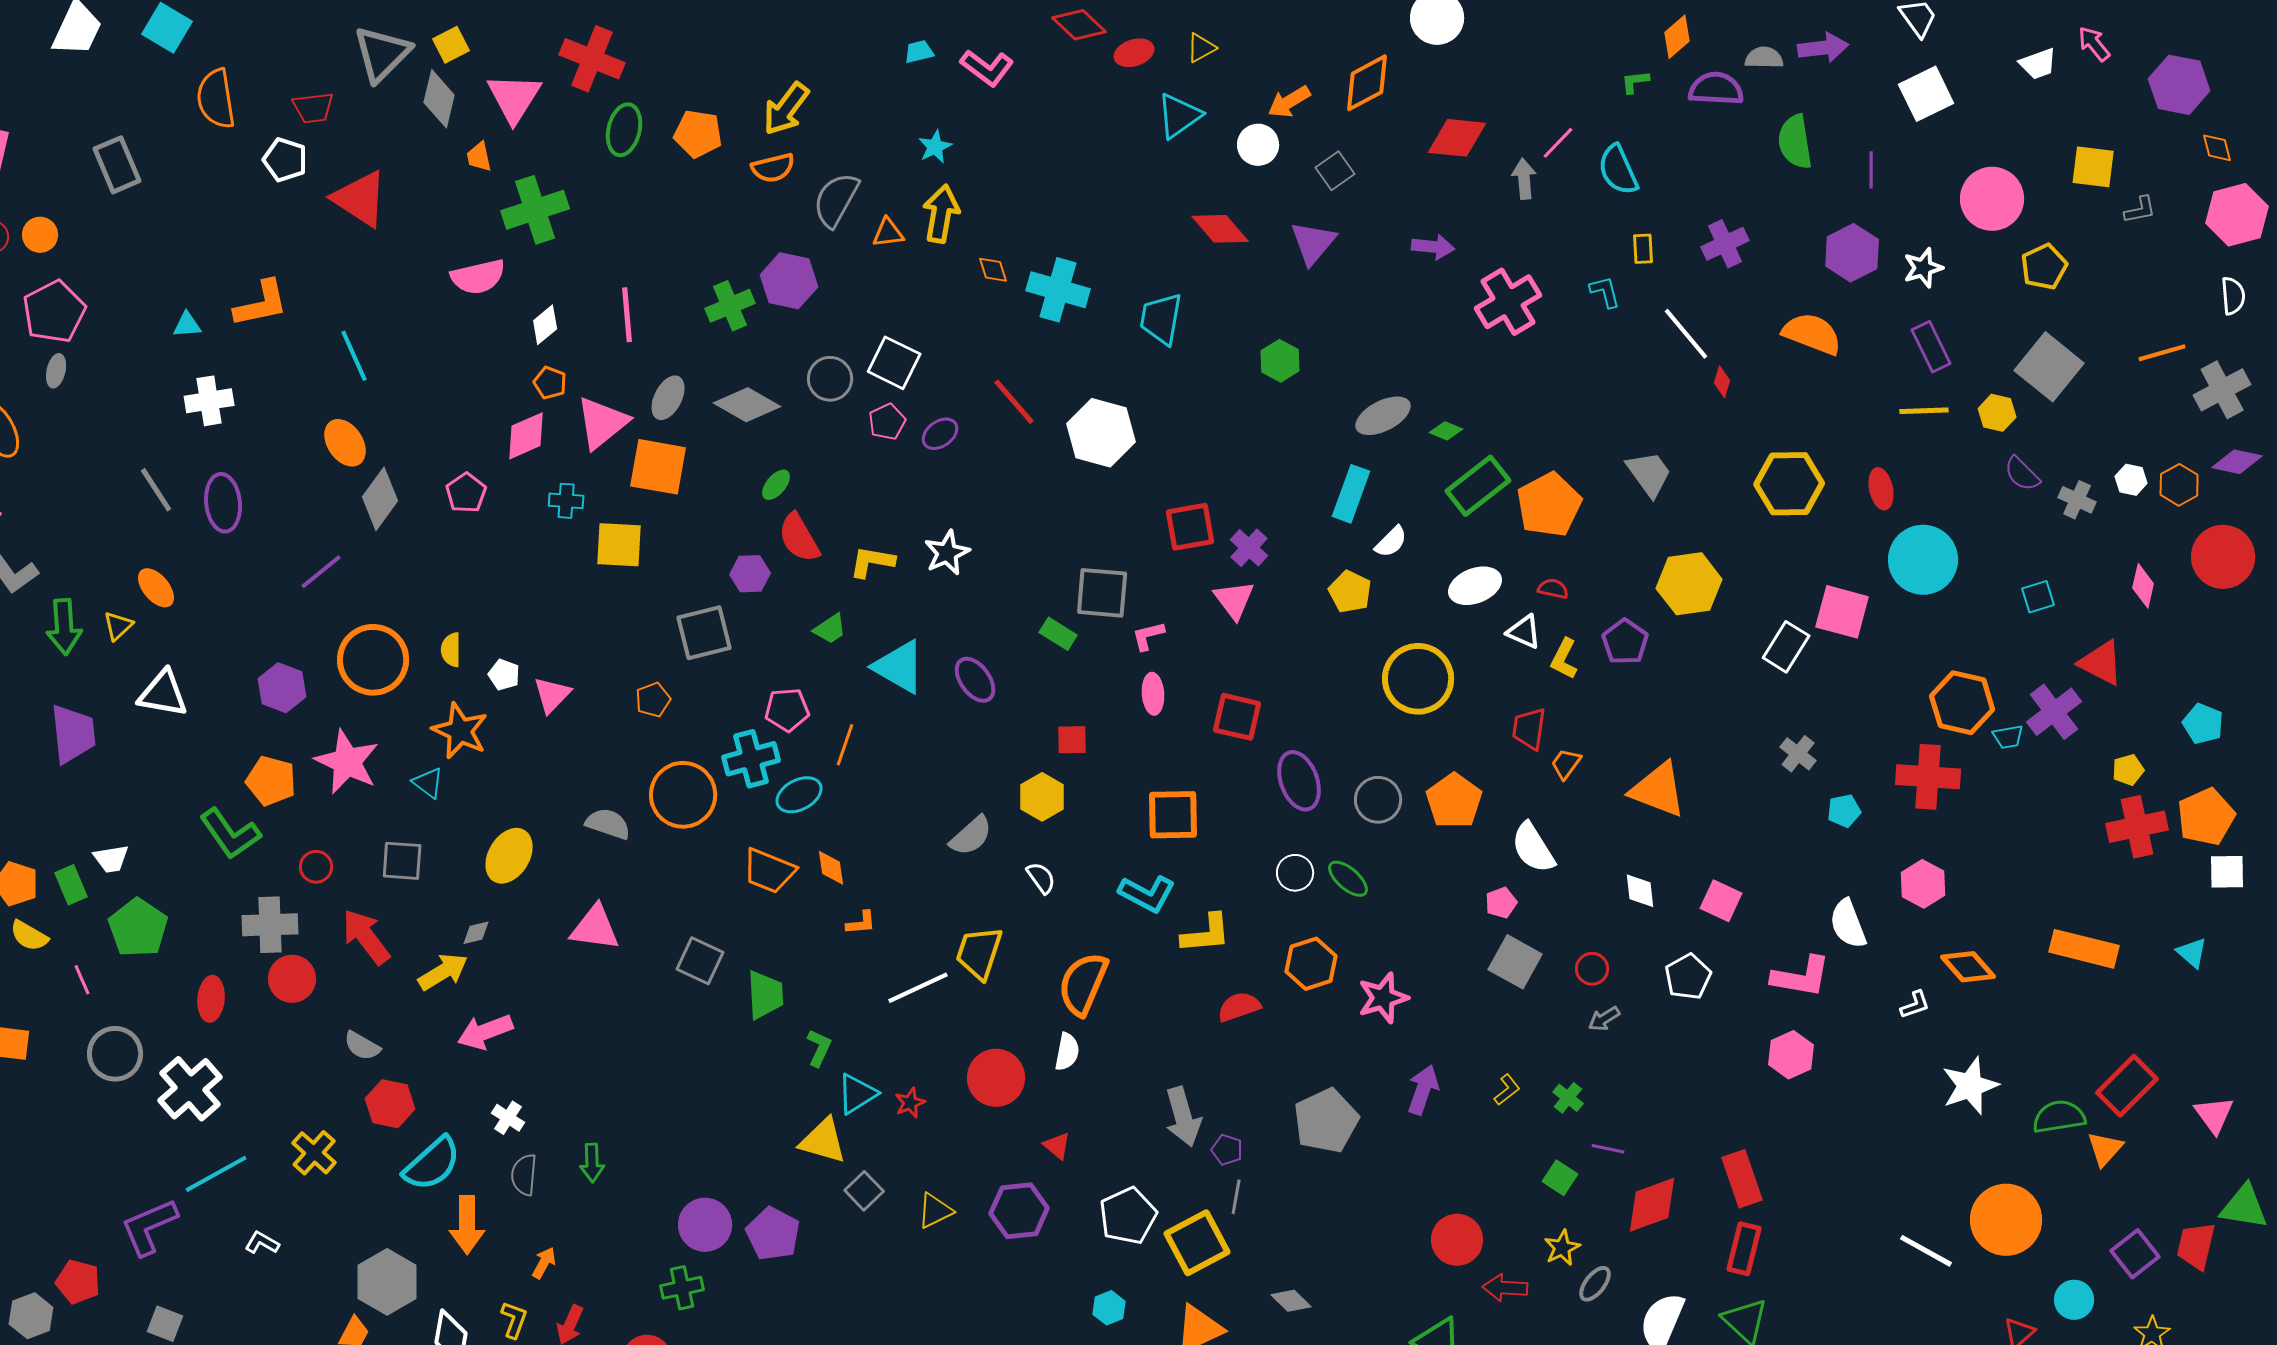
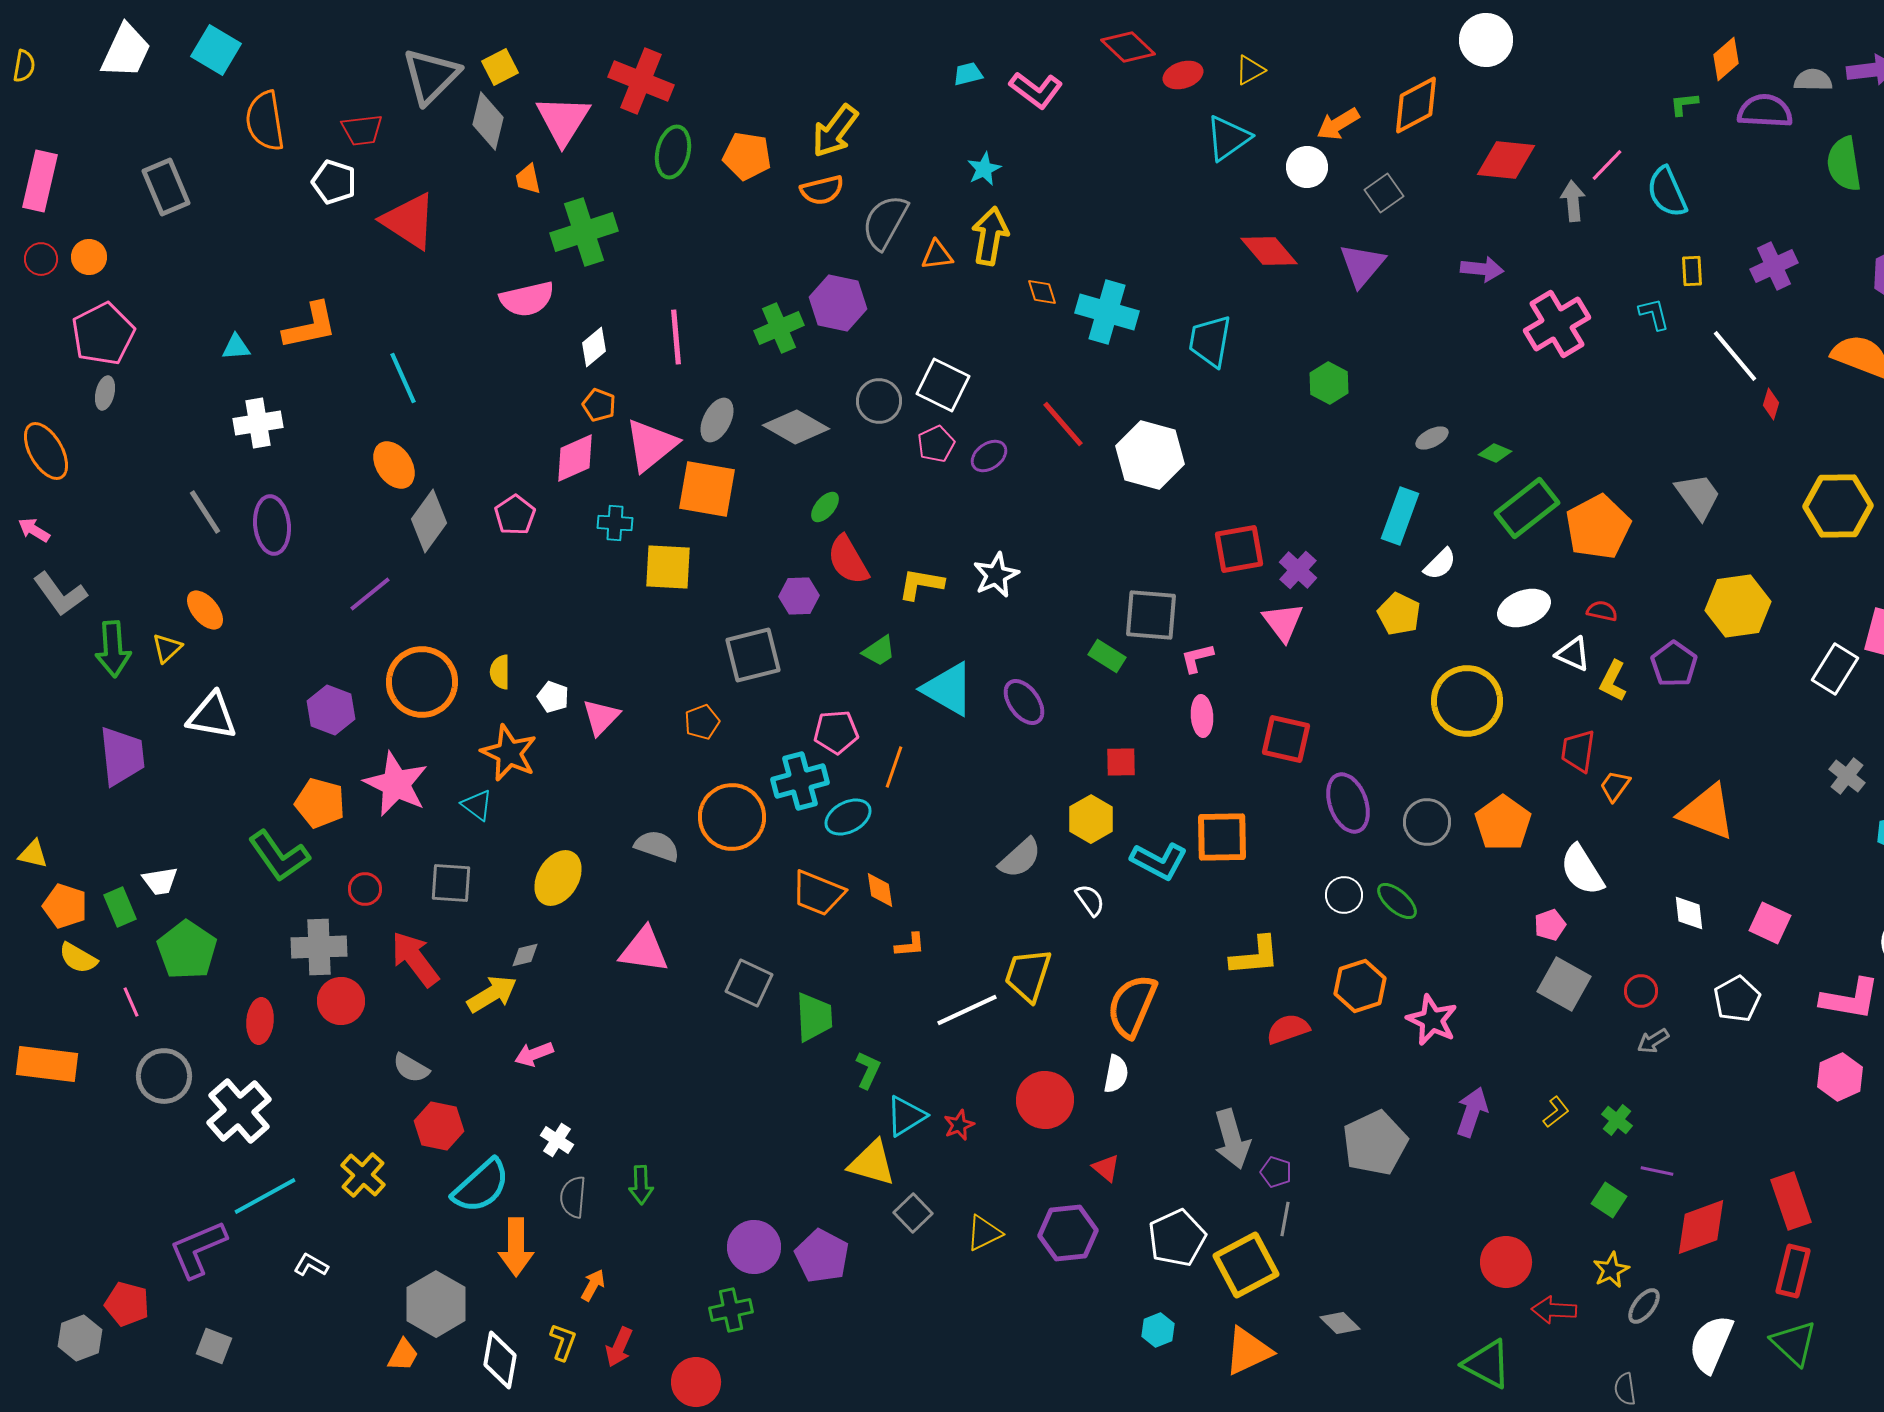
gray ellipse: (1383, 416) -> (1432, 438), size x0.6
cyan L-shape: (1147, 894) -> (1159, 861), moved
pink star: (1383, 998) -> (1432, 1020), turned -30
pink arrow: (485, 1032) -> (534, 1054), size x0.7

